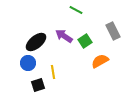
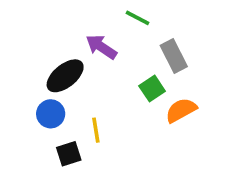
gray rectangle: (113, 31) -> (174, 56), moved
purple arrow: (64, 36) -> (101, 47), moved
green square: (85, 41) -> (152, 88), moved

